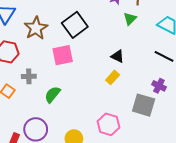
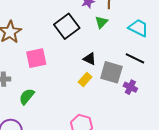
black square: (75, 25) -> (67, 26), moved
gray square: (144, 105) -> (111, 72), moved

